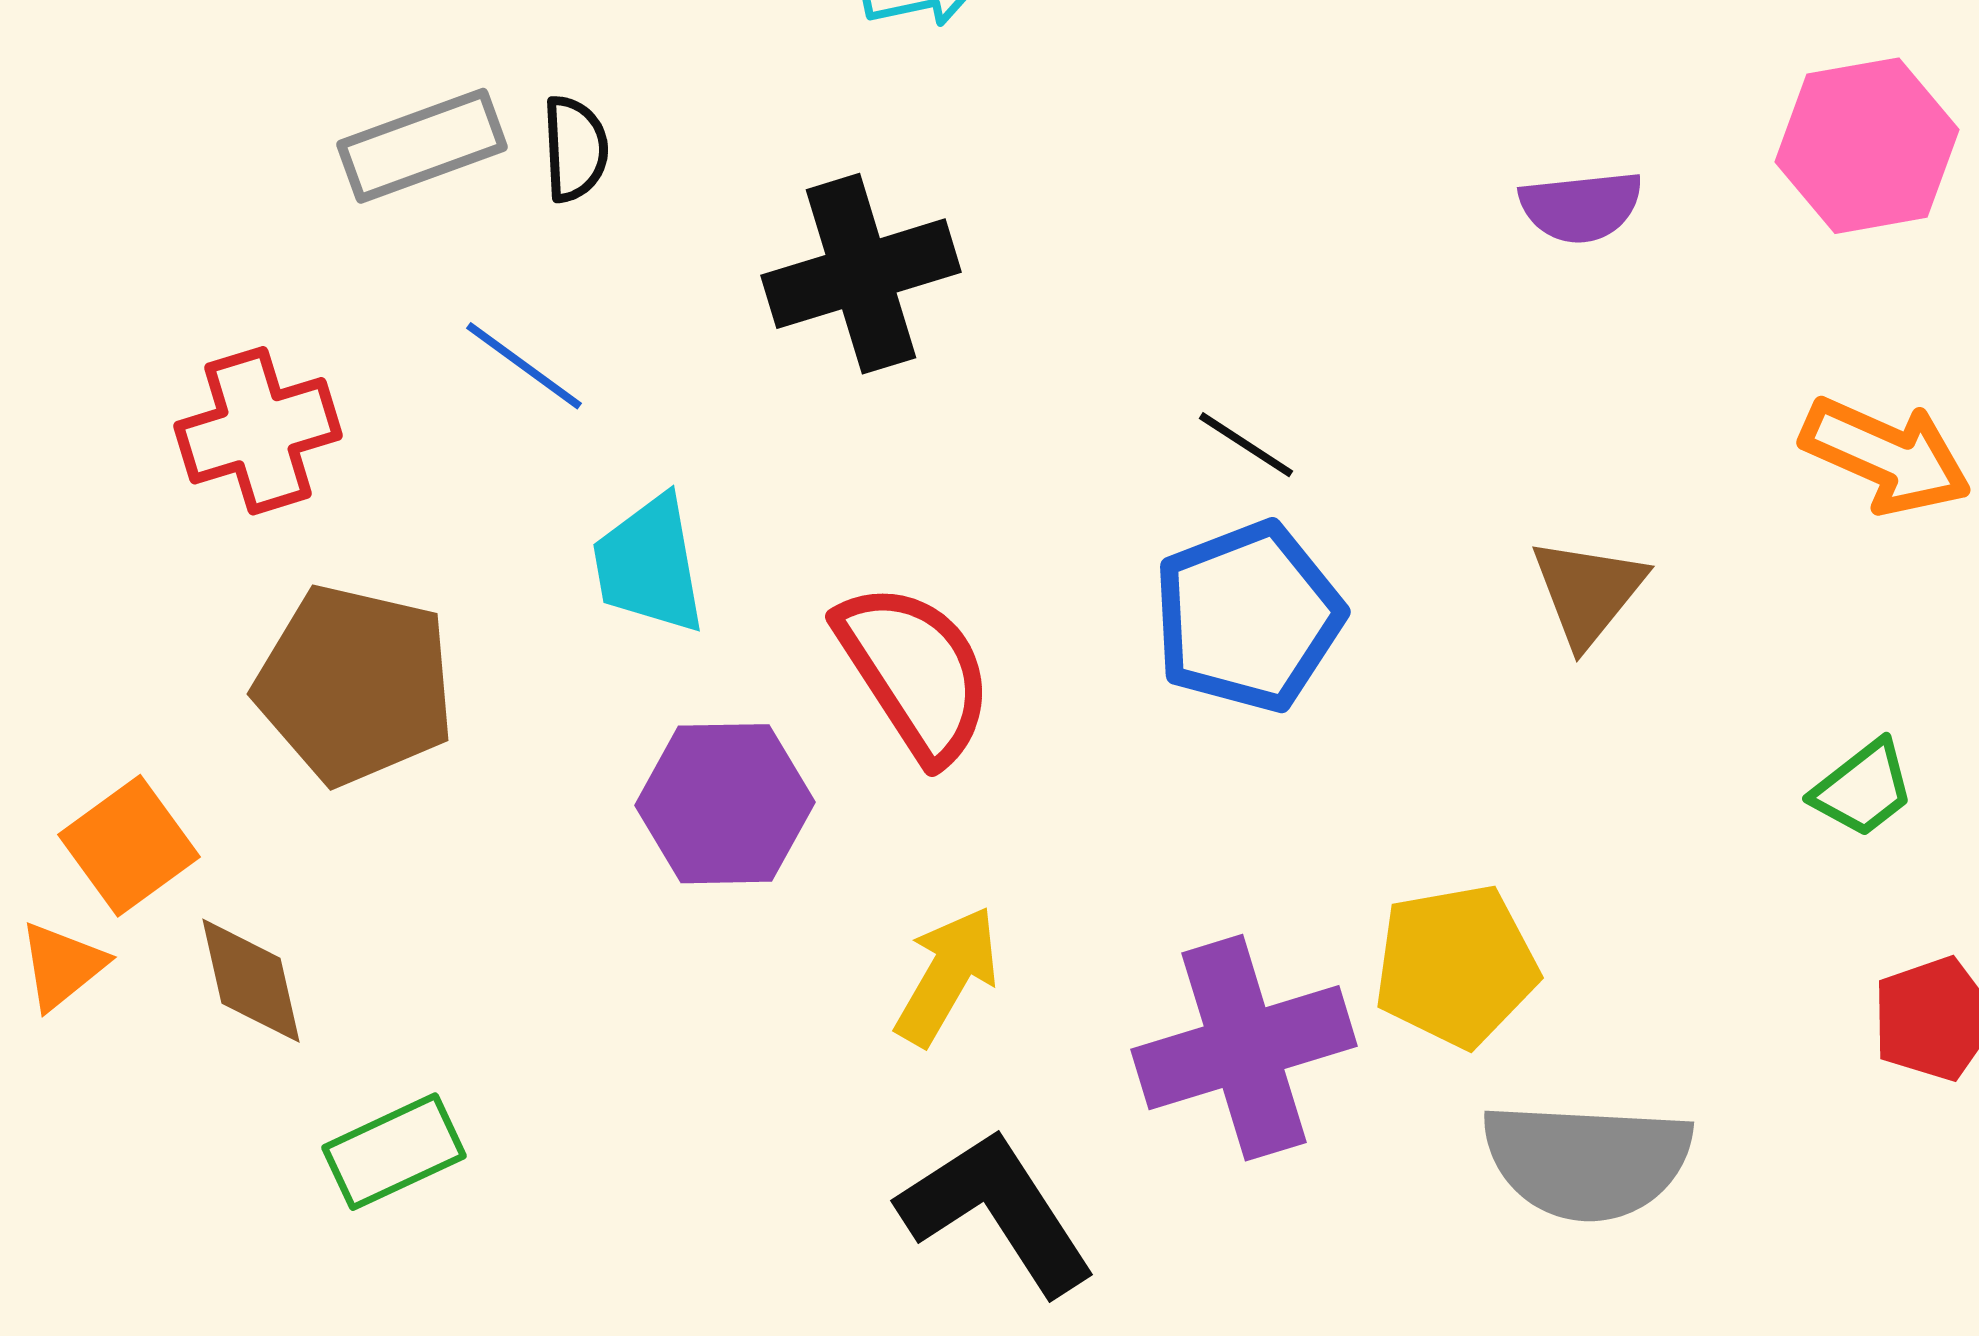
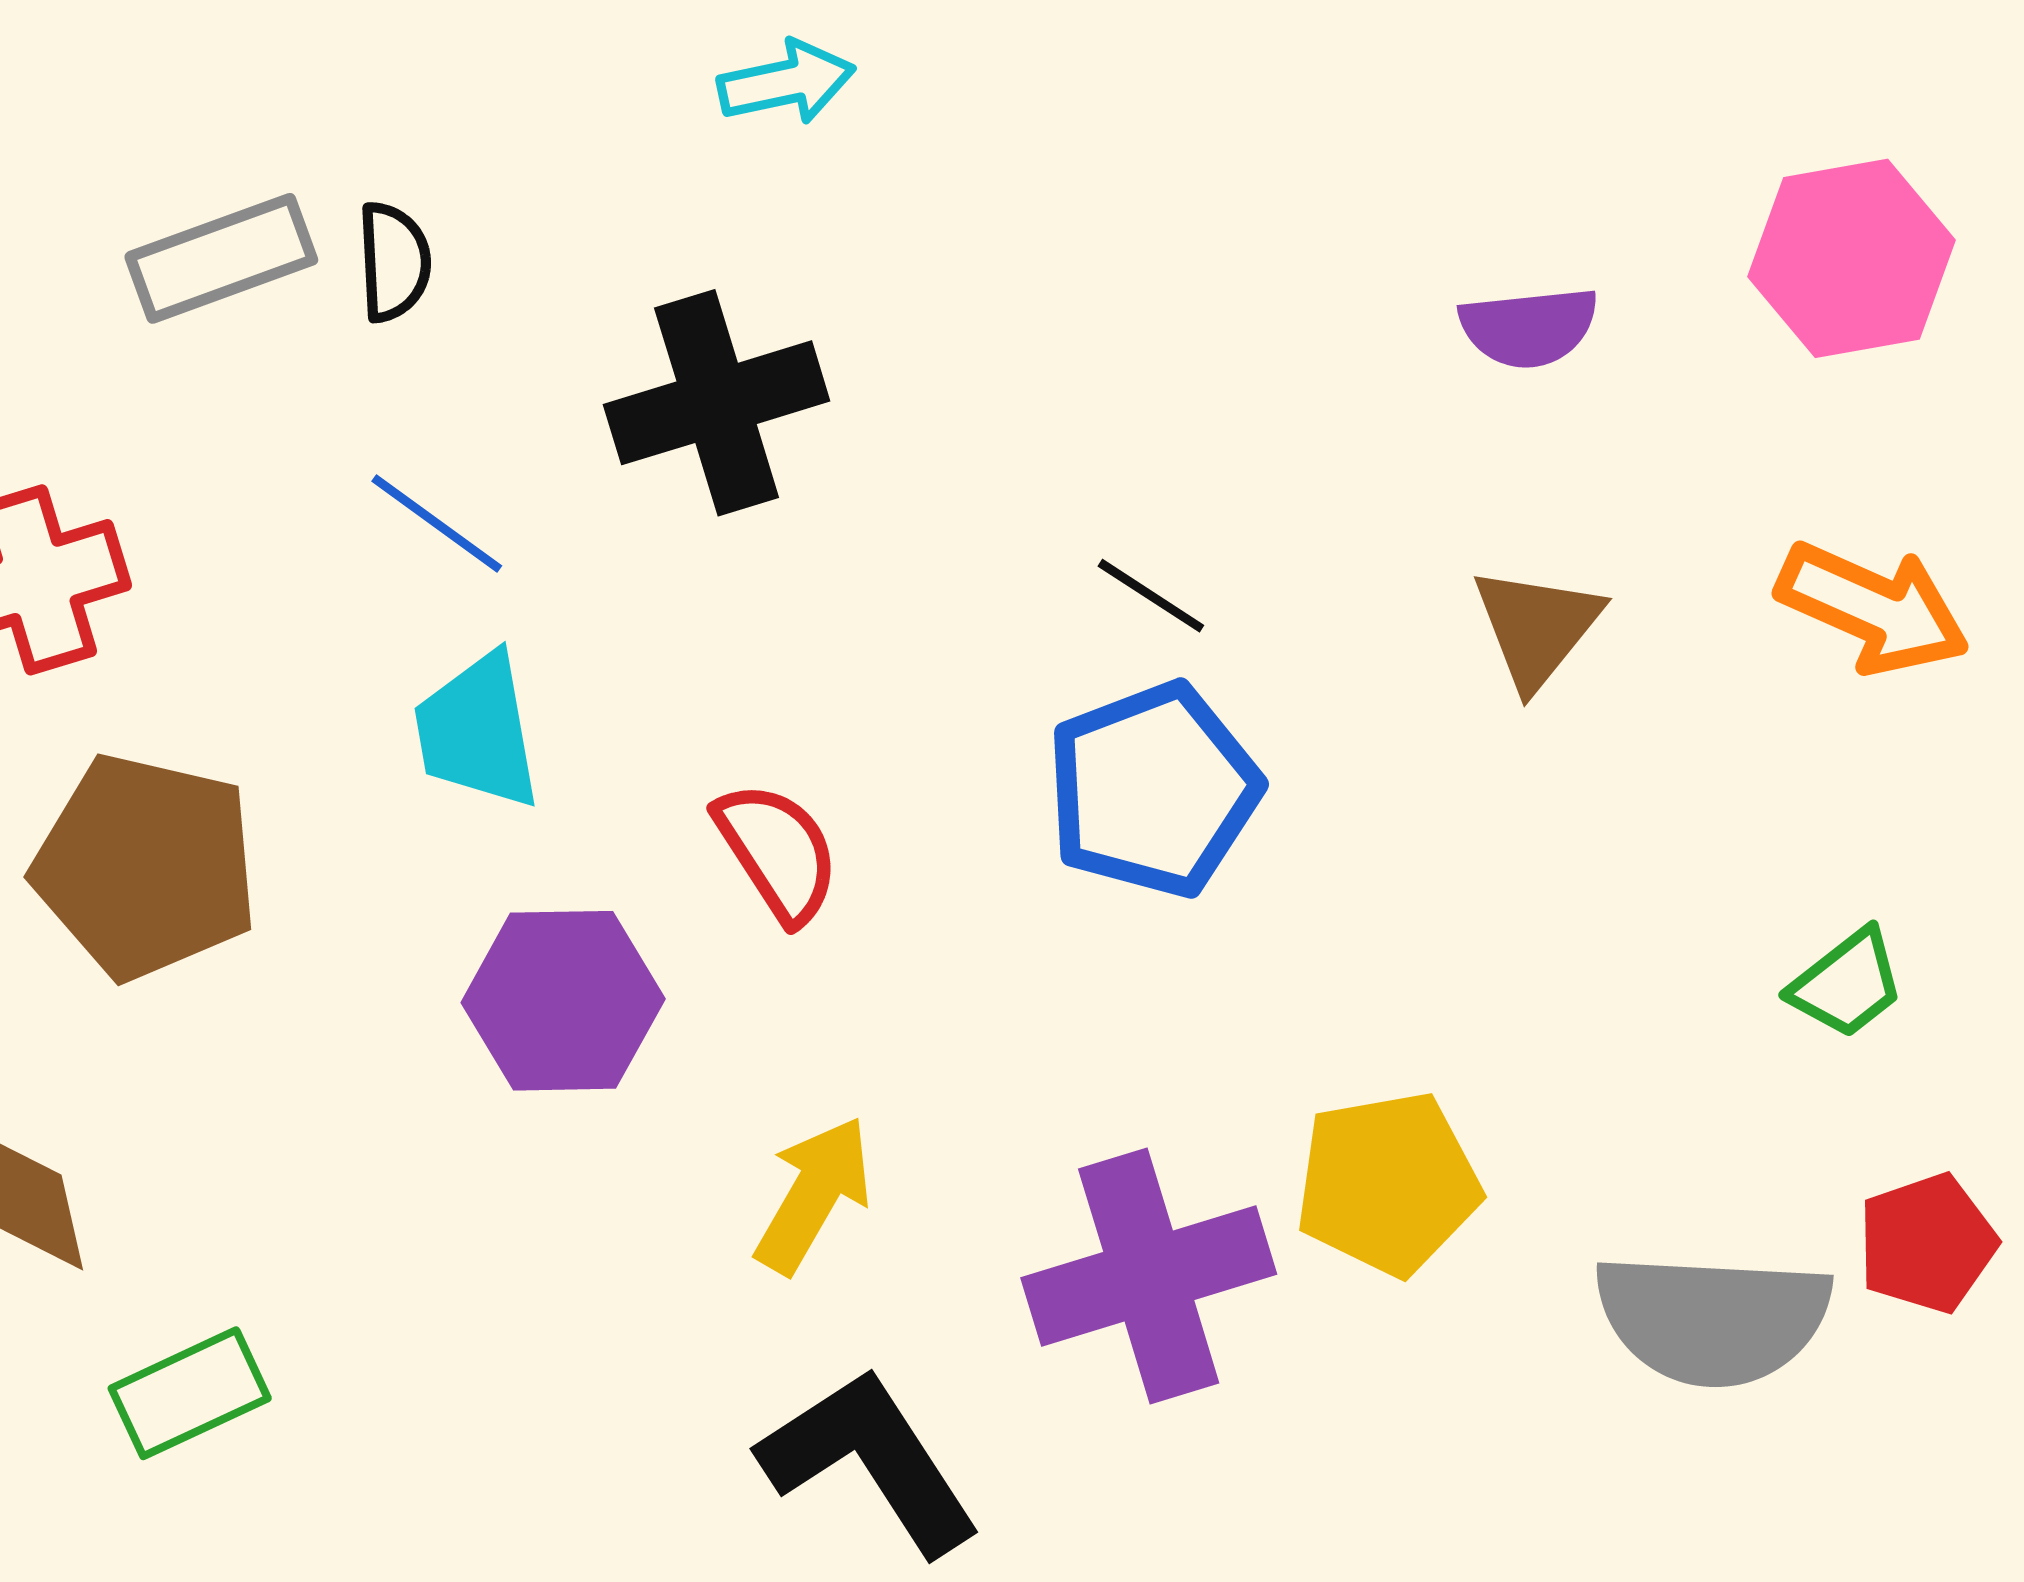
blue line: (524, 366) -> (437, 523), moved
brown triangle: (1588, 592) -> (1537, 627), moved
red semicircle: (915, 672) -> (777, 852), size x0.7
gray semicircle: (1587, 1161) -> (1713, 1319), moved

